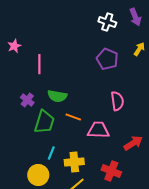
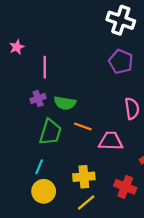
white cross: (107, 22) -> (121, 20), size x1.4
purple cross: (27, 100) -> (38, 98), moved, turned 32
cyan line: (51, 153) -> (39, 167), moved

